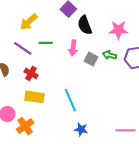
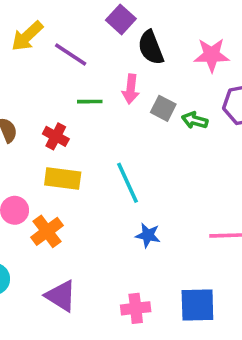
yellow arrow: (29, 22) -> (27, 36), moved
green line: (46, 43) -> (90, 102), moved
purple line: (23, 48) -> (71, 55), moved
green arrow: (110, 55) -> (195, 120), moved

